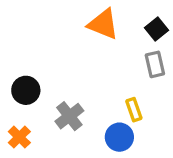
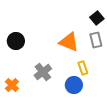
orange triangle: (103, 24) -> (69, 42), moved
black circle: (26, 90) -> (16, 41), moved

